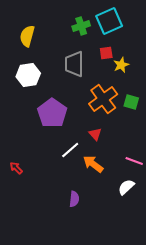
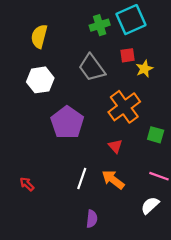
gray trapezoid: (74, 64) -> (92, 68), turned -36
green square: (131, 102) -> (156, 135), moved
white line: (70, 150) -> (82, 178), moved, turned -30

